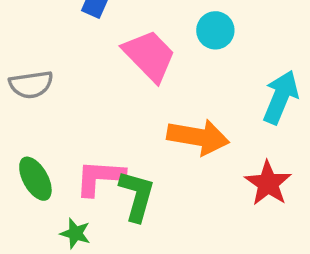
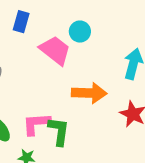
cyan circle: (215, 30) -> (80, 32), moved

